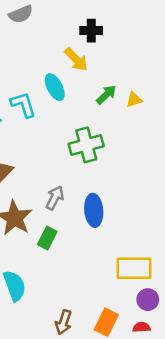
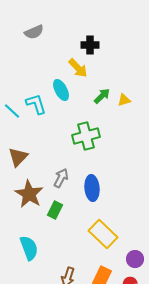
yellow rectangle: (134, 268) -> (103, 234), moved, turned 44

